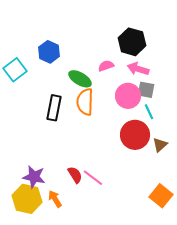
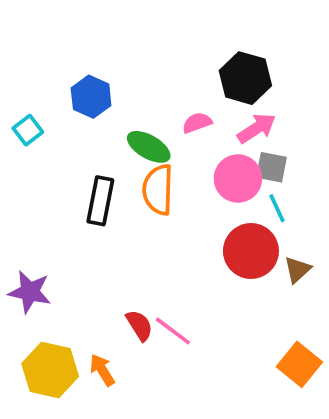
pink arrow: (138, 69) -> (257, 128), turned 130
cyan square: (15, 70) -> (28, 130), size x0.7
purple star: (34, 177) -> (30, 292), moved

